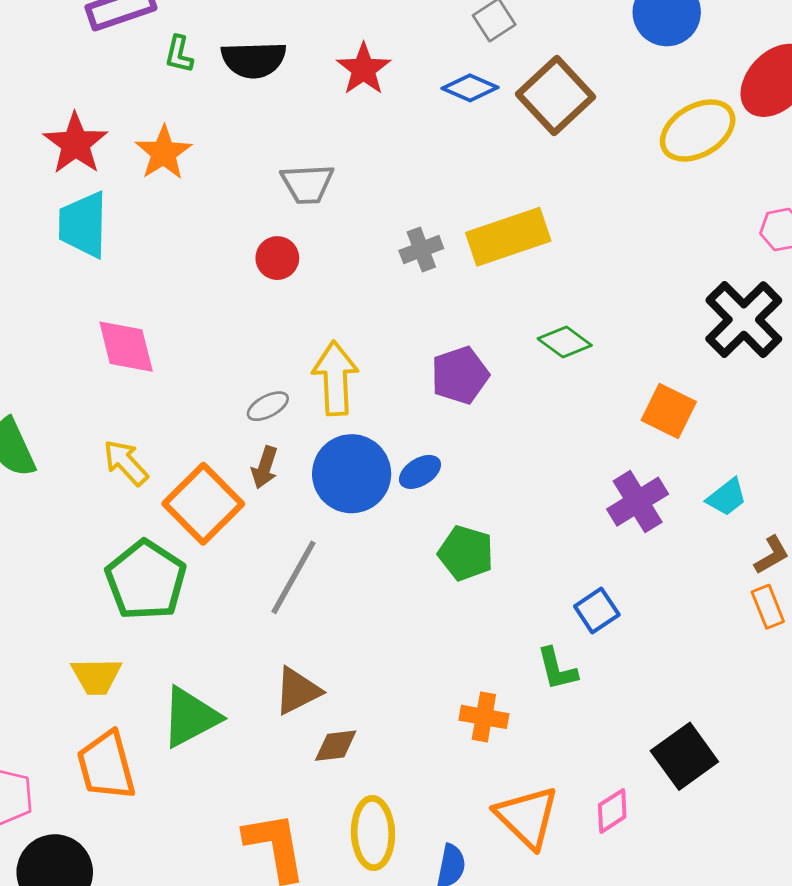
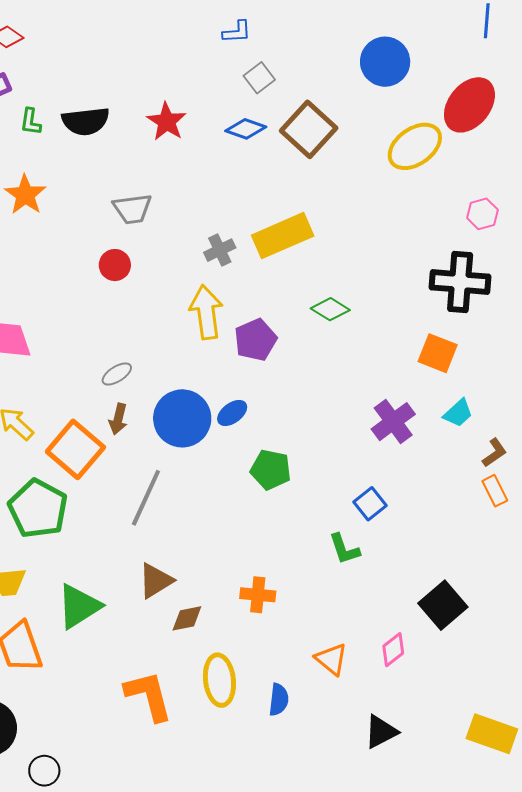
black cross: (744, 320) -> (460, 282), turned -36
yellow arrow: (335, 378) -> (206, 312), moved
orange square: (669, 411) -> (438, 353), moved
orange cross: (484, 717) -> (258, 595), moved
orange triangle: (527, 817) -> (331, 659), size x0.7

